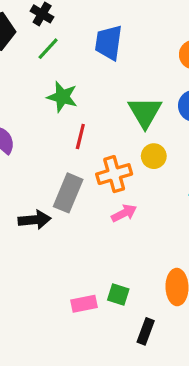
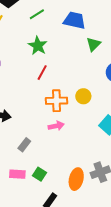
blue trapezoid: (109, 43) -> (74, 20), turned 80
green triangle: (145, 112) -> (93, 44), moved, size x0.7
gray rectangle: (68, 193) -> (24, 145), moved, size x0.6

